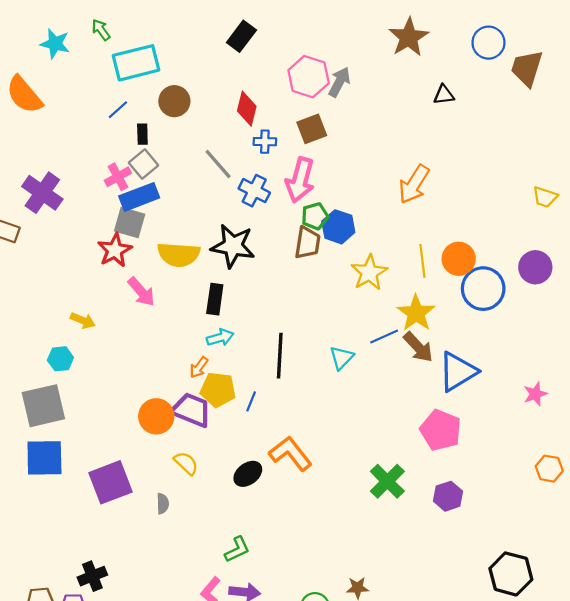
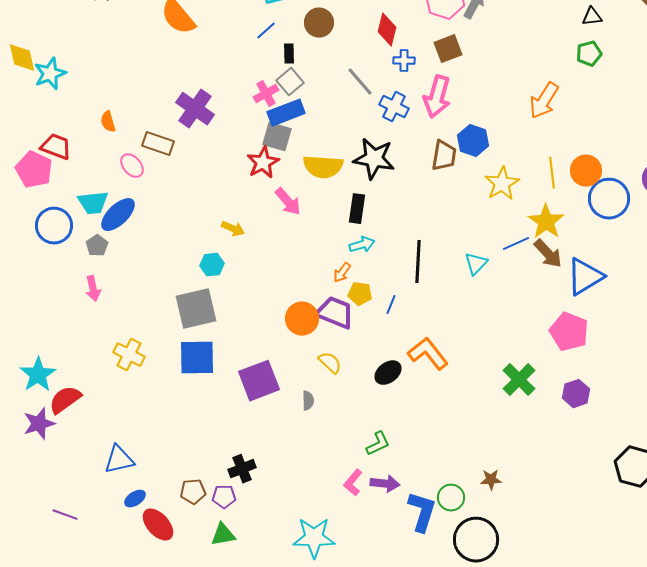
black triangle: (444, 95) -> (592, 17), moved
green pentagon: (315, 216) -> (589, 54), moved
yellow pentagon: (218, 390) -> (360, 294), size x0.7

